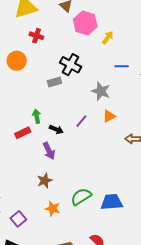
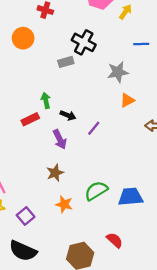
gray star: (101, 91) -> (118, 72), turned -30
purple line: (81, 121) -> (94, 128), moved

